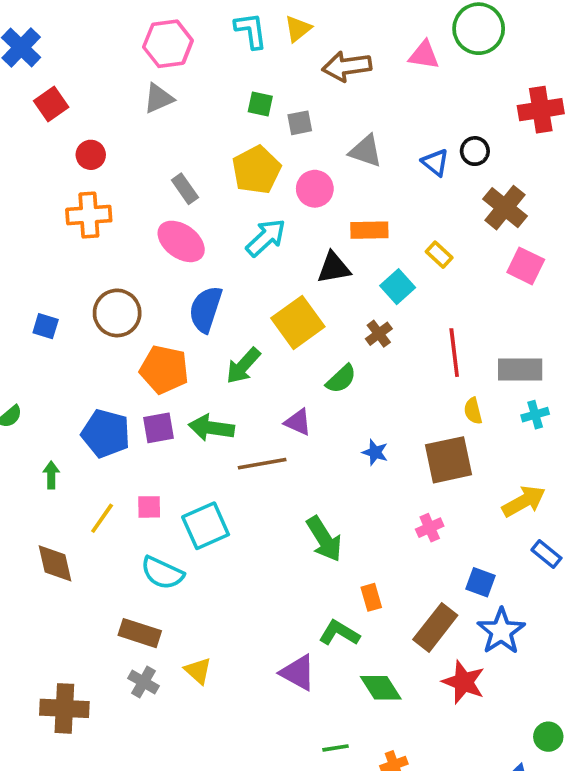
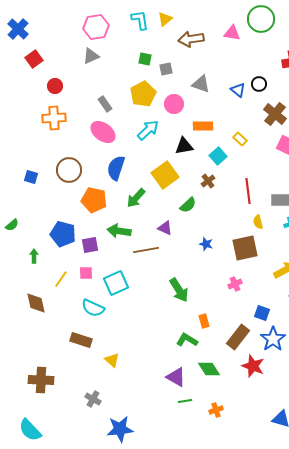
purple square: (159, 428) -> (90, 245), moved
purple triangle: (298, 673) -> (176, 377), moved
gray cross: (143, 682) -> (93, 399), moved

